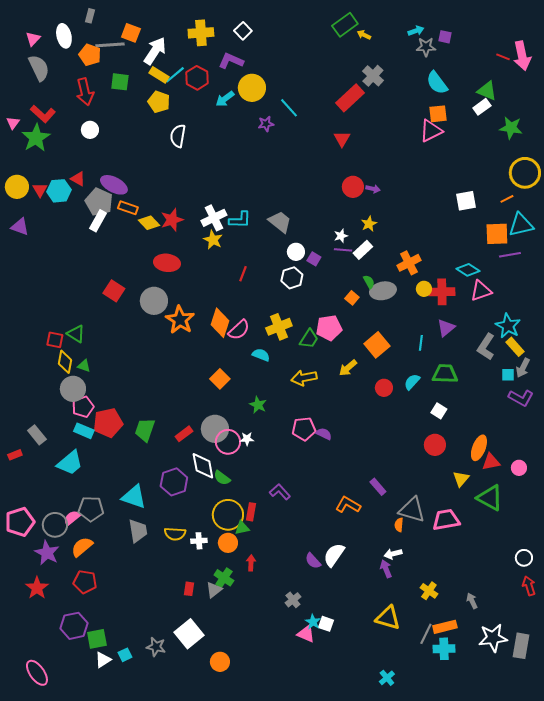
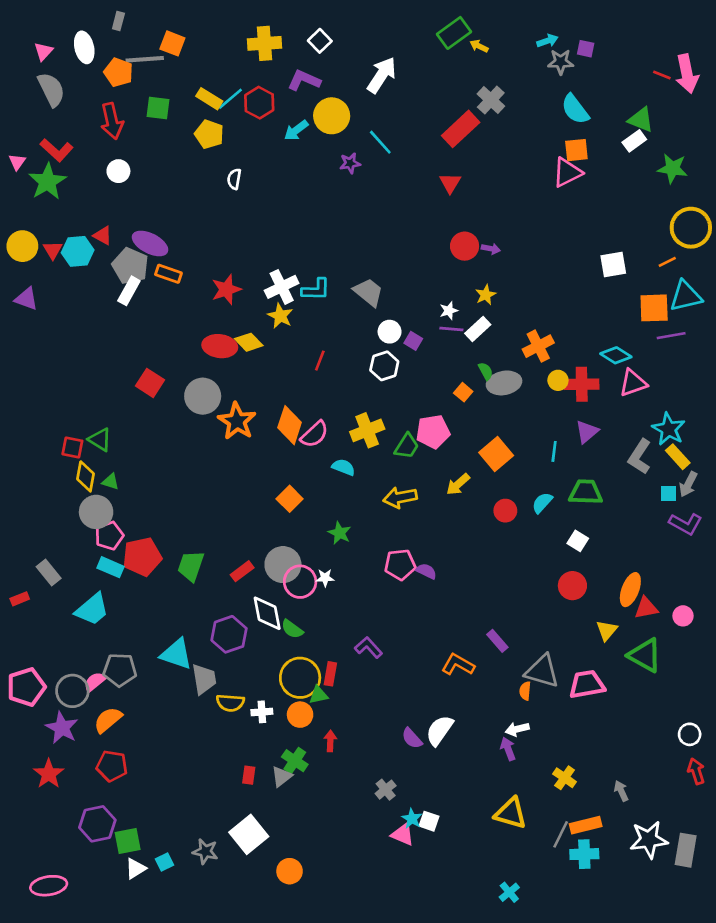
white arrow: (155, 51) -> (382, 75), moved
white semicircle: (178, 136) -> (234, 179), size x0.7
yellow diamond: (149, 223) -> (249, 342), moved
gray trapezoid: (138, 531) -> (204, 679), moved
pink ellipse: (37, 673) -> (49, 886), turned -64

